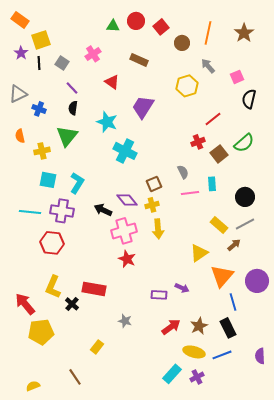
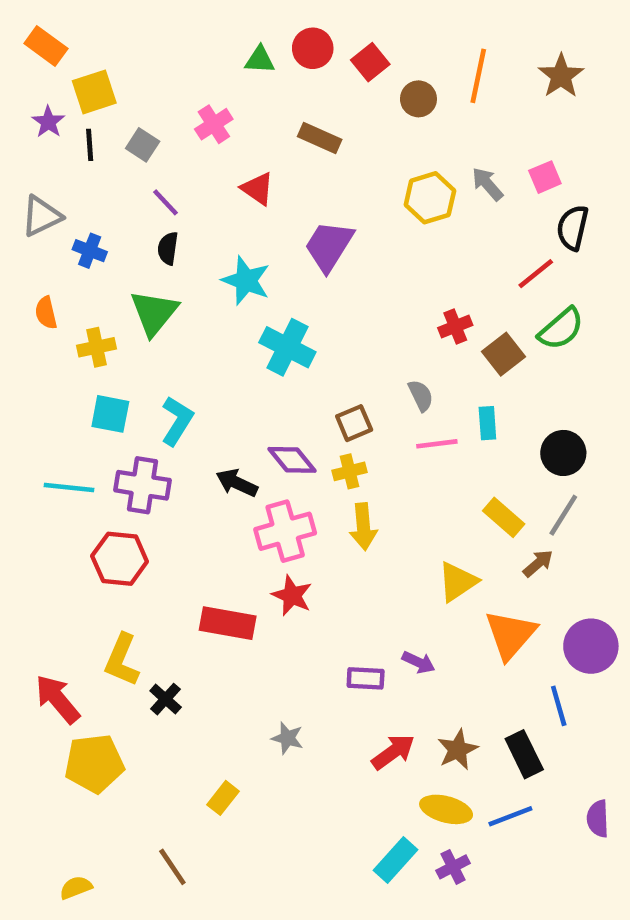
gray arrow: (208, 66) -> (487, 184), moved
red line: (213, 119) -> (536, 274), moved
gray line: (245, 224) -> (563, 515), turned -30
red rectangle: (94, 289) -> (228, 623), moved
blue line: (233, 302) -> (559, 706), moved

